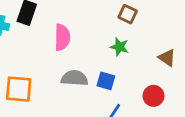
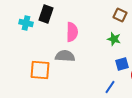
gray semicircle: (75, 78) -> (65, 56), moved
blue square: (106, 81) -> (122, 64), moved, turned -32

